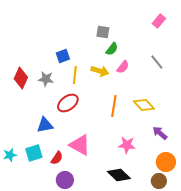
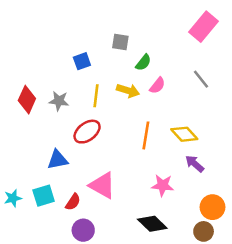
pink rectangle: (159, 21) -> (204, 27), size x1.6
gray square: (103, 32) -> (120, 42), moved
blue square: (63, 56) -> (82, 61), moved
purple arrow: (160, 133) -> (195, 164), moved

